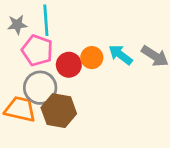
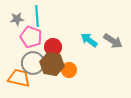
orange circle: (92, 58) -> (69, 70), moved
brown hexagon: (59, 111) -> (52, 64), moved

